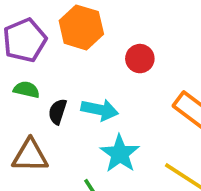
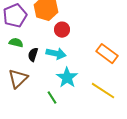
red circle: (140, 59) -> (62, 30), moved
brown triangle: (30, 156) -> (18, 79), turned -45

